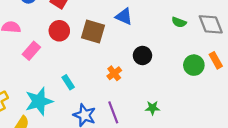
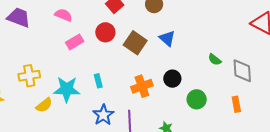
green circle: (194, 65) -> (197, 99), moved
orange cross: (114, 73) -> (142, 86), size x1.5

